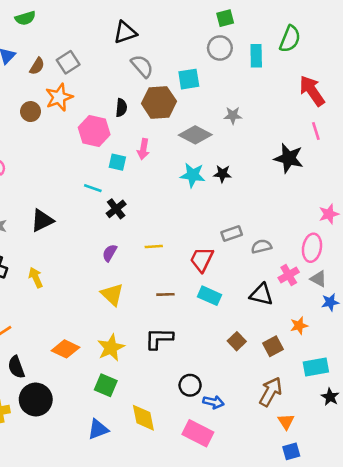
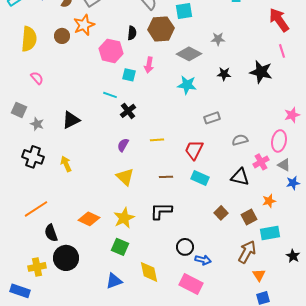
black star: (222, 174) -> (224, 74), moved
gray rectangle: (232, 233) -> (212, 118), moved
cyan rectangle: (316, 367) -> (270, 233), moved

